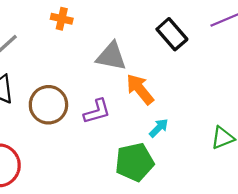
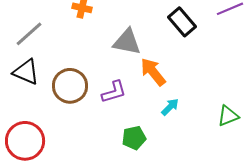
green pentagon: (134, 162) -> (134, 138), moved, size x0.7

